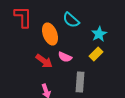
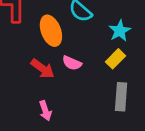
gray rectangle: (80, 82) -> (121, 97), moved

